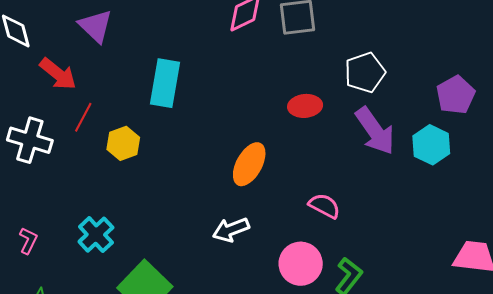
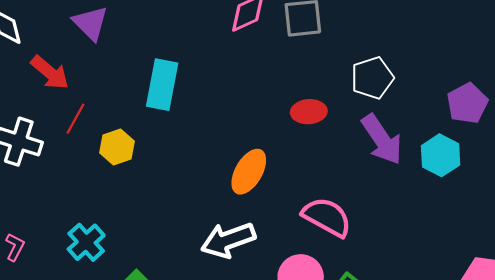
pink semicircle: (324, 206) -> (327, 217), size x1.5
white arrow: (231, 230) -> (228, 240), size x1.4

